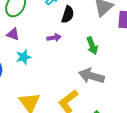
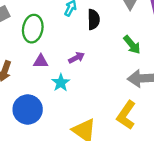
purple arrow: (54, 38) -> (77, 58), moved

